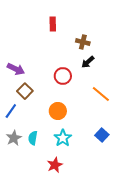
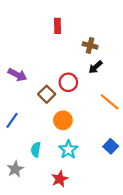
brown square: (25, 91) -> (47, 94), moved
gray star: (14, 138) -> (15, 169), moved

